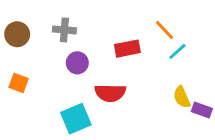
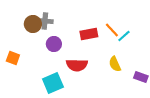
orange line: (165, 30) -> (112, 30), moved
brown circle: (17, 34) -> (33, 24), moved
yellow semicircle: (182, 97) -> (115, 64), moved

